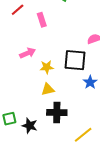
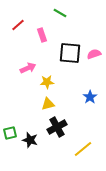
black square: (75, 60) -> (70, 53), moved
black cross: (57, 113) -> (57, 127), turned -30

